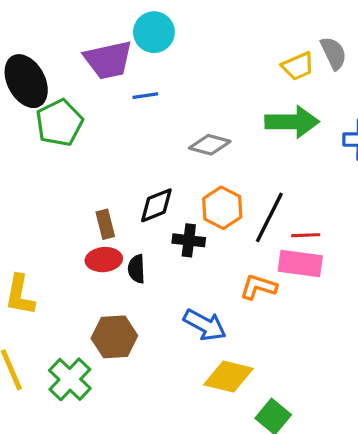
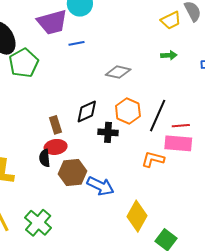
green arrow: (292, 122) -> (169, 55), size x0.5
black semicircle: (136, 269) -> (45, 158), moved
blue arrow: (205, 325) -> (100, 186), moved
brown hexagon: (114, 337) -> (72, 172), moved
yellow diamond: (228, 377) -> (137, 216), turned -72

